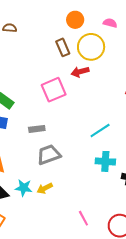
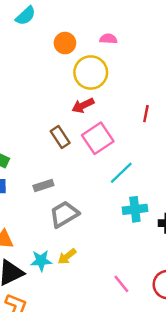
brown rectangle: (63, 47) -> (60, 137), moved
pink square: (54, 90) -> (98, 138), moved

